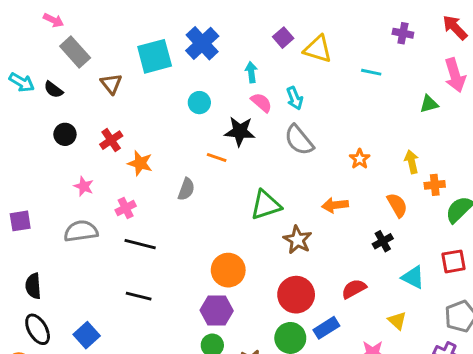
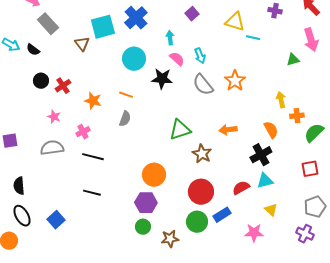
yellow triangle: (318, 49) -> (235, 22), moved
brown triangle: (111, 84) -> (82, 44), moved
cyan circle: (199, 103) -> (134, 59), size x1.5
red cross: (111, 140) -> (63, 86), moved
orange line: (217, 157) -> (126, 95), moved
orange star: (360, 159) -> (235, 81), moved, size x1.5
black cross: (383, 241) -> (261, 155), size x1.5
cyan triangle: (413, 277) -> (265, 181), moved, turned -42

